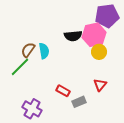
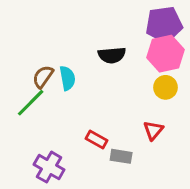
pink hexagon: (94, 35) -> (165, 54), moved
yellow circle: (99, 52) -> (165, 87), moved
gray rectangle: (79, 102) -> (121, 156), turned 32

